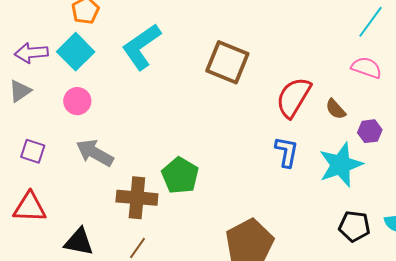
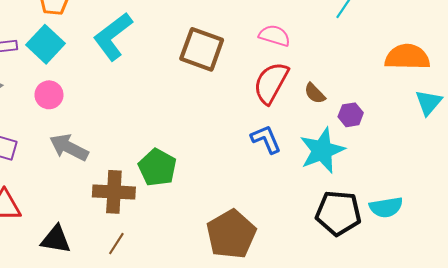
pink semicircle: (366, 68) -> (275, 36), moved
blue L-shape: (287, 152) -> (266, 139), turned -32
black pentagon: (354, 226) -> (338, 213), size x1.4

